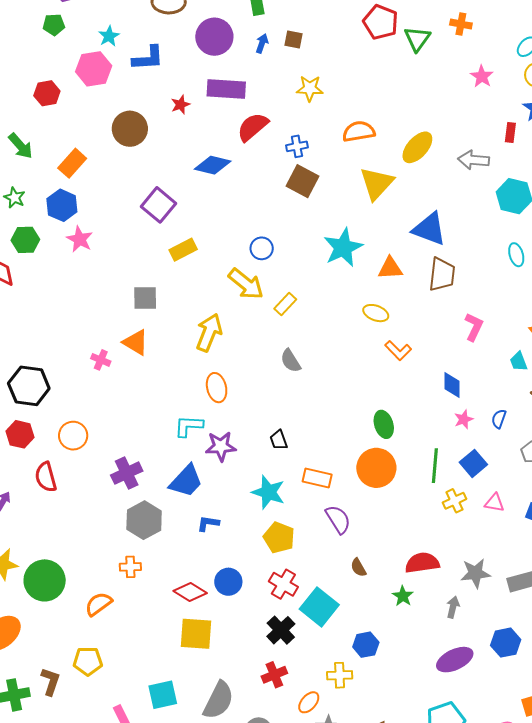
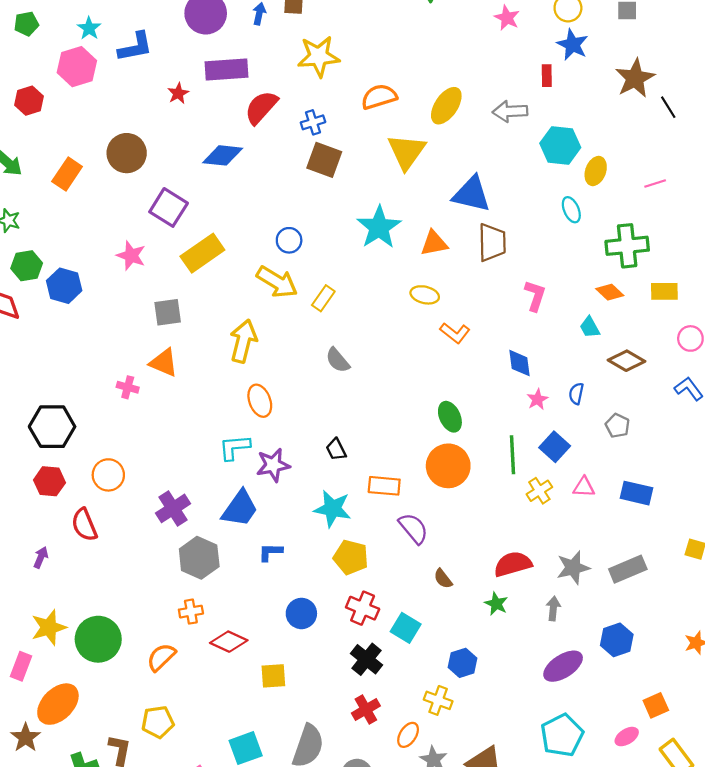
yellow star: (310, 88) -> (319, 56), size x1.4
brown circle: (130, 129) -> (127, 153), moved
blue hexagon: (62, 205) -> (64, 286), moved
pink star: (80, 239) -> (131, 256), moved
yellow rectangle: (183, 250) -> (202, 253), size x1.4
red diamond: (190, 592) -> (229, 642), moved
cyan square: (319, 607) -> (406, 628), size x0.7
yellow square: (196, 634) -> (273, 676), size x0.7
yellow cross: (340, 675) -> (438, 700), turned 30

